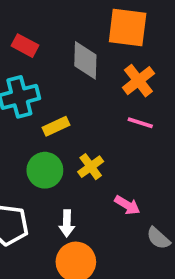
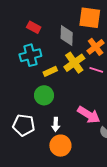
yellow cross: (91, 167) -> (74, 63), moved, size x1.5
pink arrow: (127, 205) -> (89, 115), size x1.6

